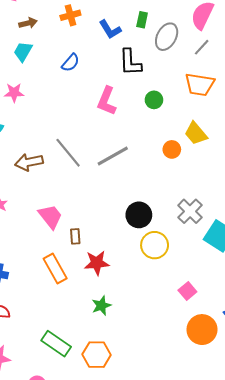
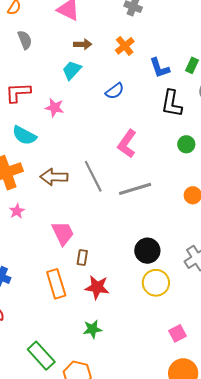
orange cross: (70, 15) -> (125, 46), turned -36
pink L-shape: (107, 101) -> (127, 144), moved

